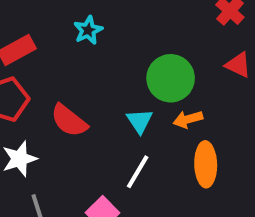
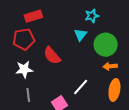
cyan star: (88, 30) -> (92, 16), moved
cyan triangle: (140, 121) -> (81, 35), moved

